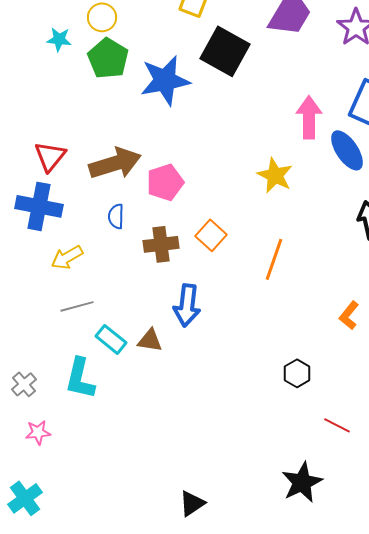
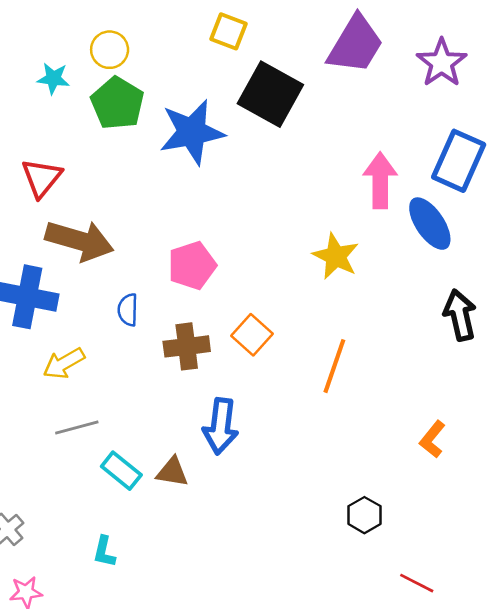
red triangle: (50, 156) -> (42, 178), moved
brown arrow: (115, 163) -> (79, 241), moved, turned 33
cyan L-shape: (80, 378) -> (104, 552), moved, size x0.6

